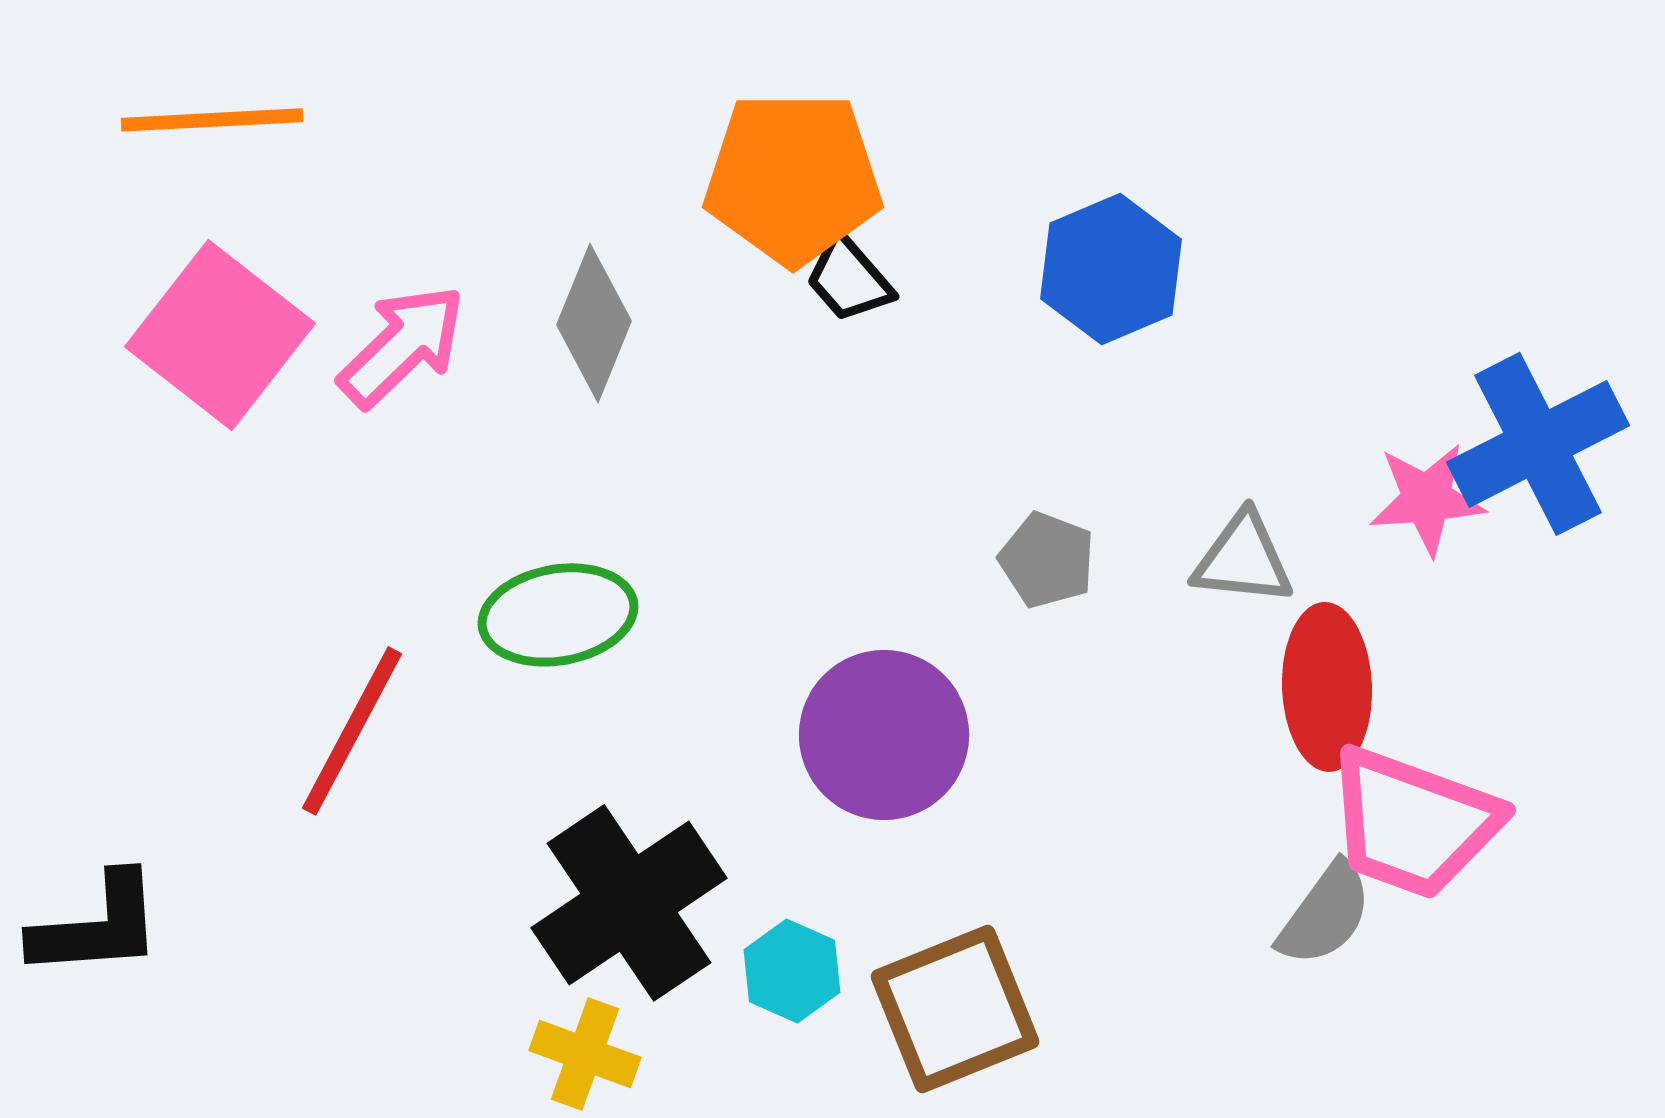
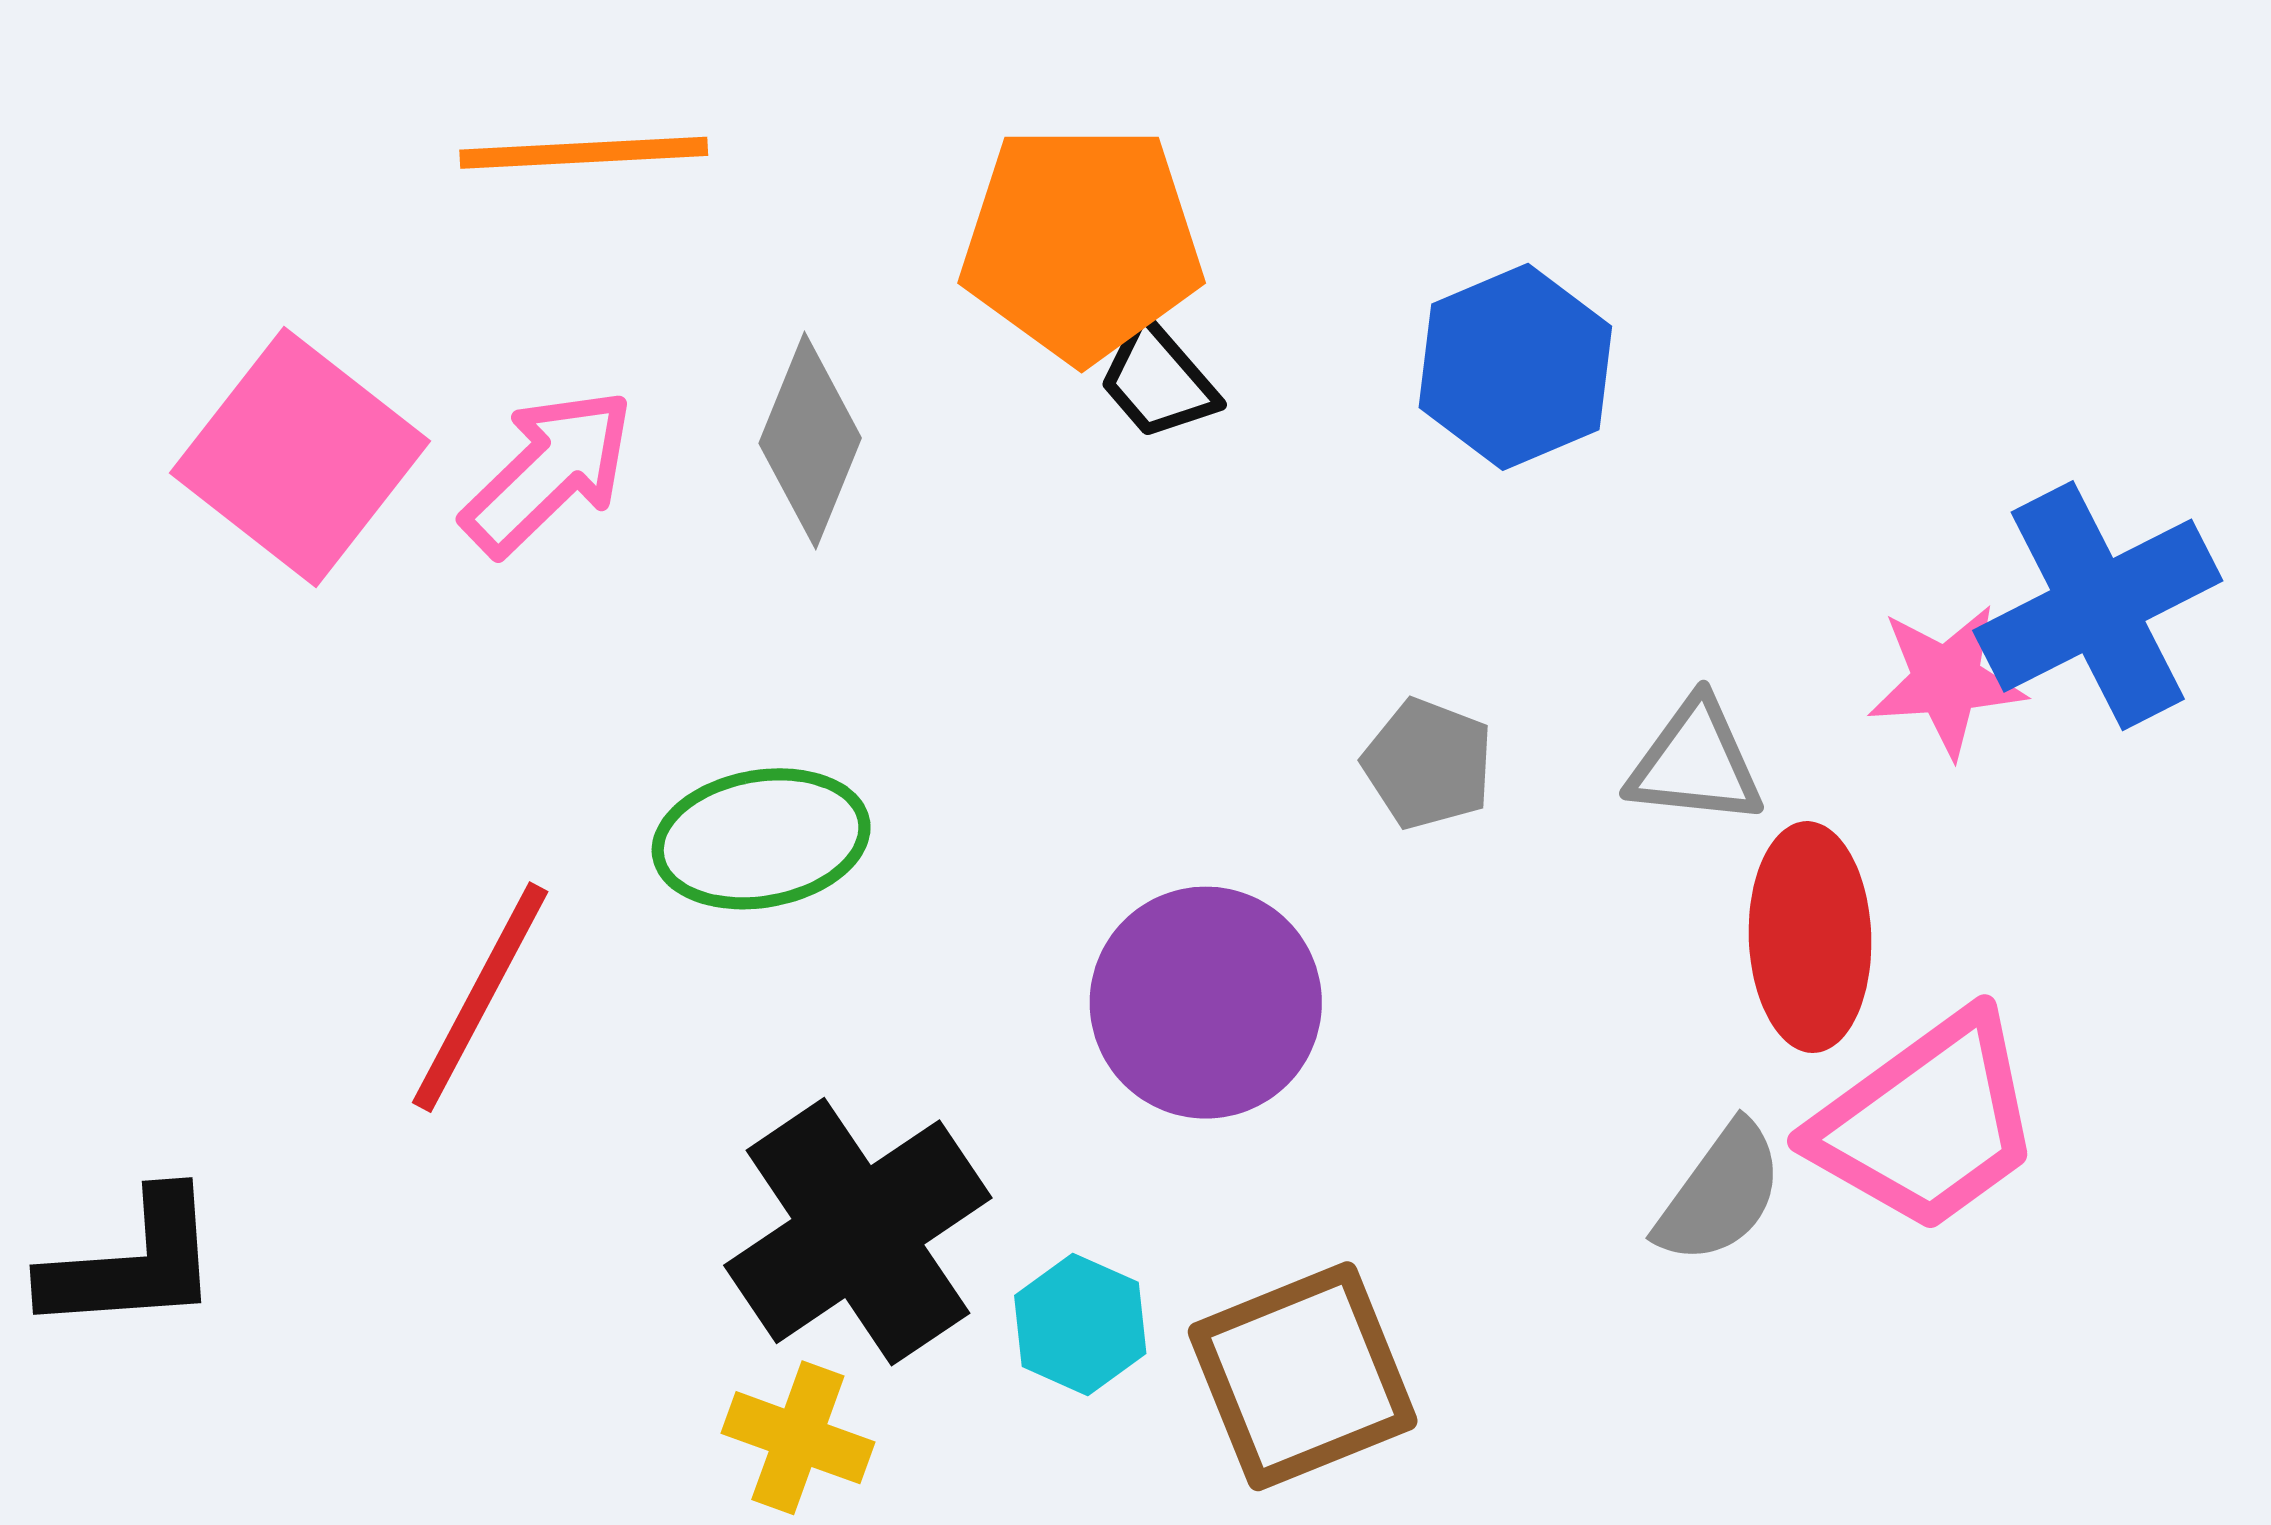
orange line: (212, 120) -> (584, 153), moved
pink trapezoid: (1413, 823) -> (1927, 1123), turned -56
gray semicircle: (1325, 914) -> (1720, 1193), moved

